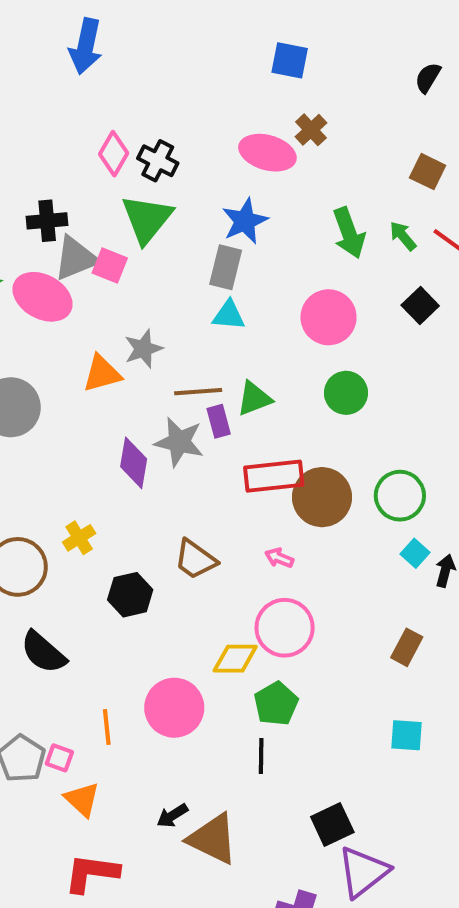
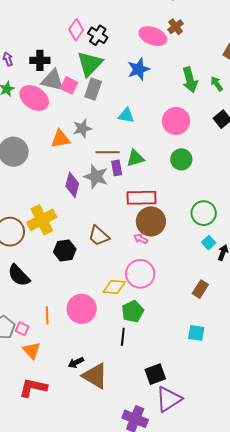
gray triangle: (76, 258) -> (53, 80), turned 30
gray rectangle: (226, 267) -> (93, 89), moved
brown circle: (322, 497) -> (151, 221), moved
yellow cross: (79, 538) -> (42, 220), size x1.8

